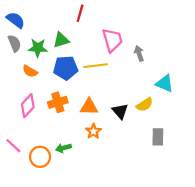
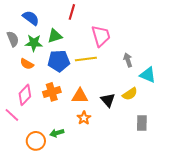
blue semicircle: (16, 20) -> (31, 18), moved
gray arrow: (139, 53) -> (128, 60), moved
pink line: (13, 146) -> (12, 115), moved

